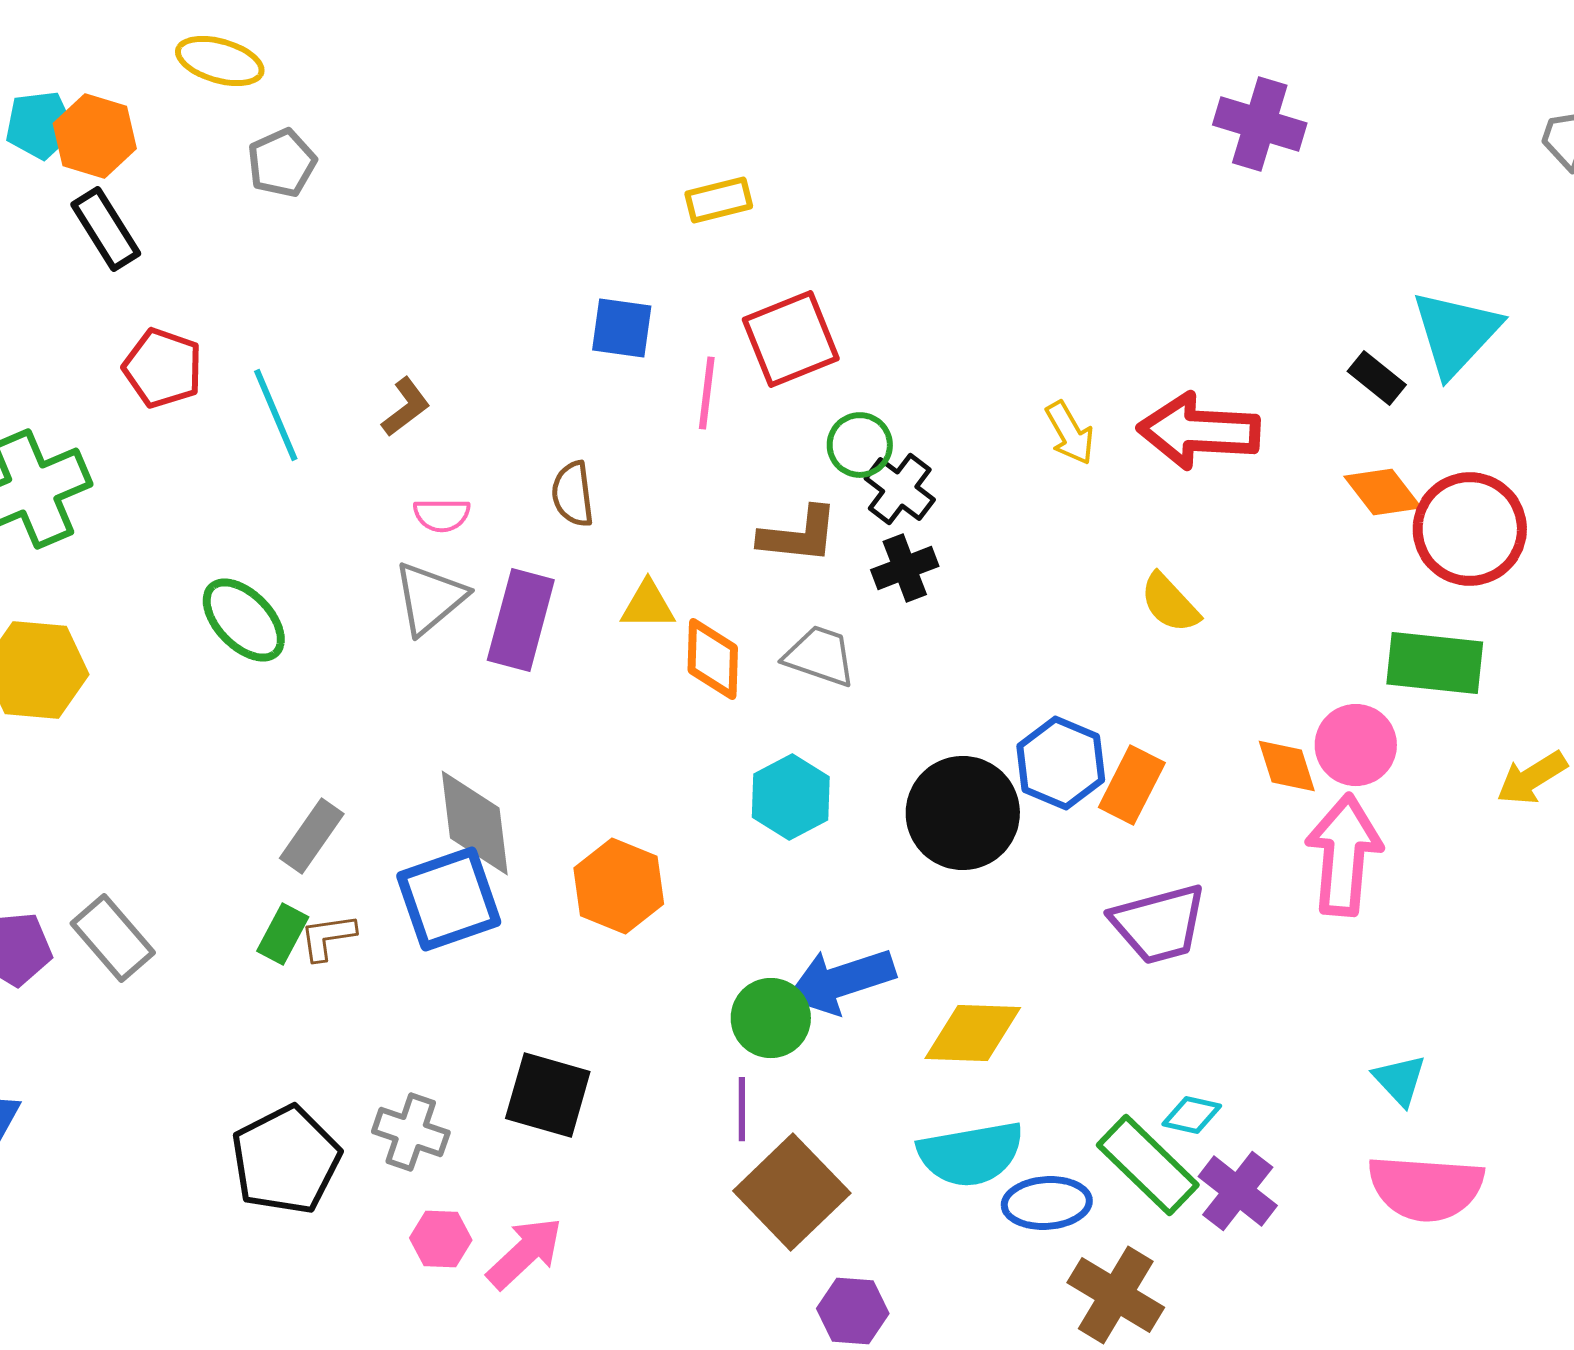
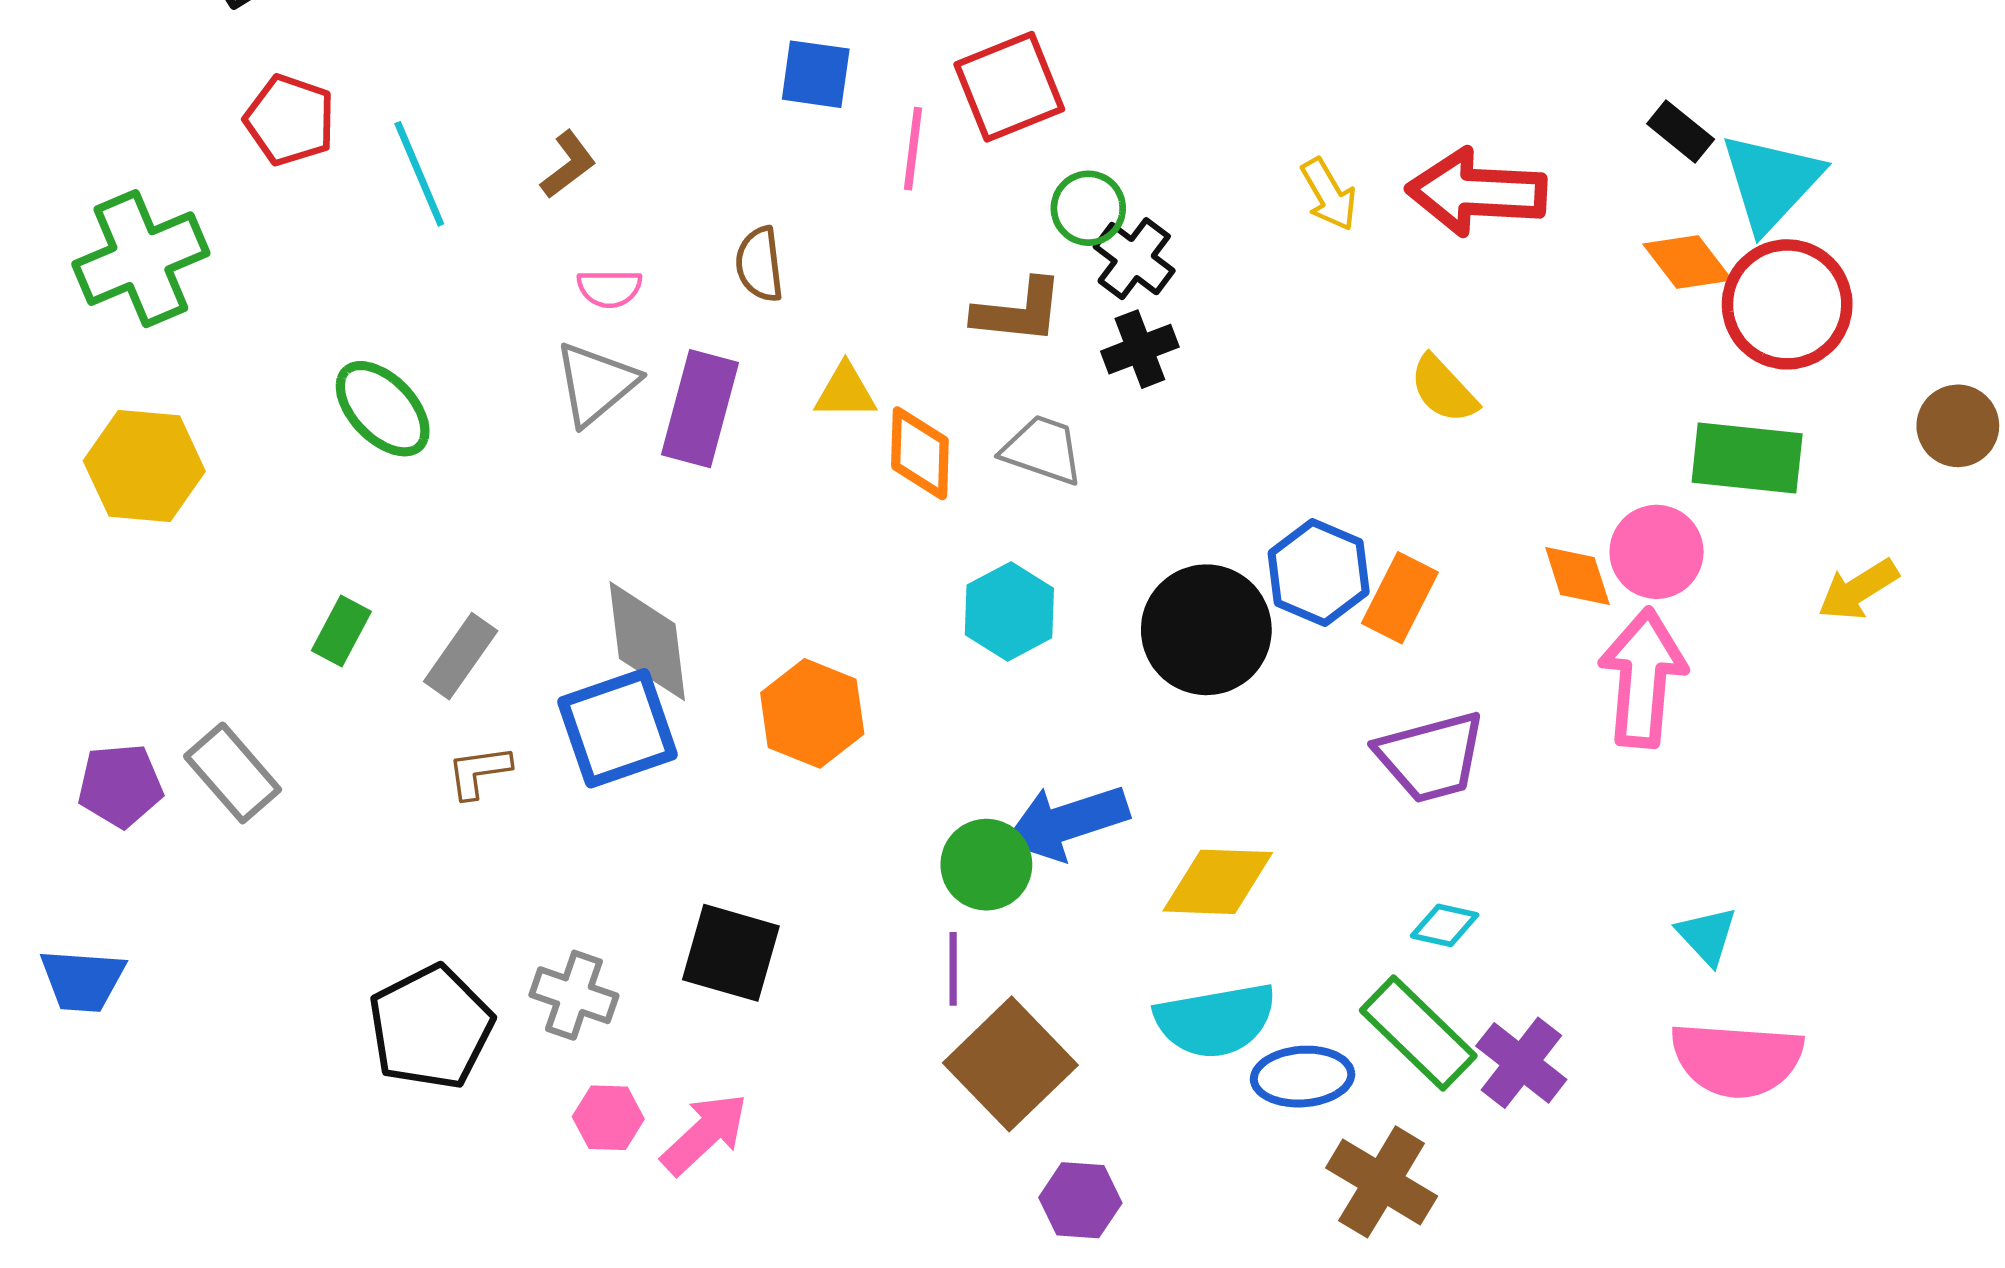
cyan triangle: (1456, 333) -> (1771, 182), moved
green rectangle: (283, 934) -> (341, 631), moved
cyan diamond: (1192, 1115) -> (1445, 925), moved

